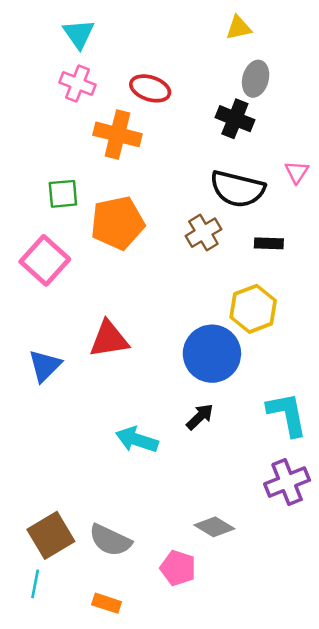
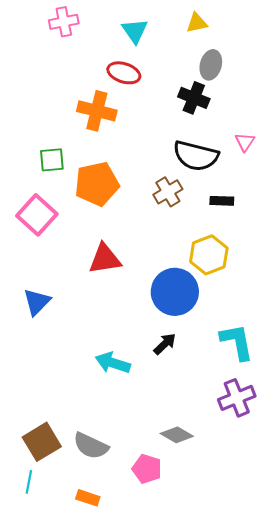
cyan triangle: (79, 34) -> (135, 31), moved
pink cross: (78, 84) -> (64, 22), moved, turned -32
red triangle: (109, 339) -> (105, 259), moved

